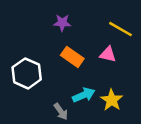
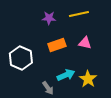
yellow line: (121, 29) -> (79, 14), moved, turned -42
orange rectangle: (72, 57) -> (57, 45), turned -54

